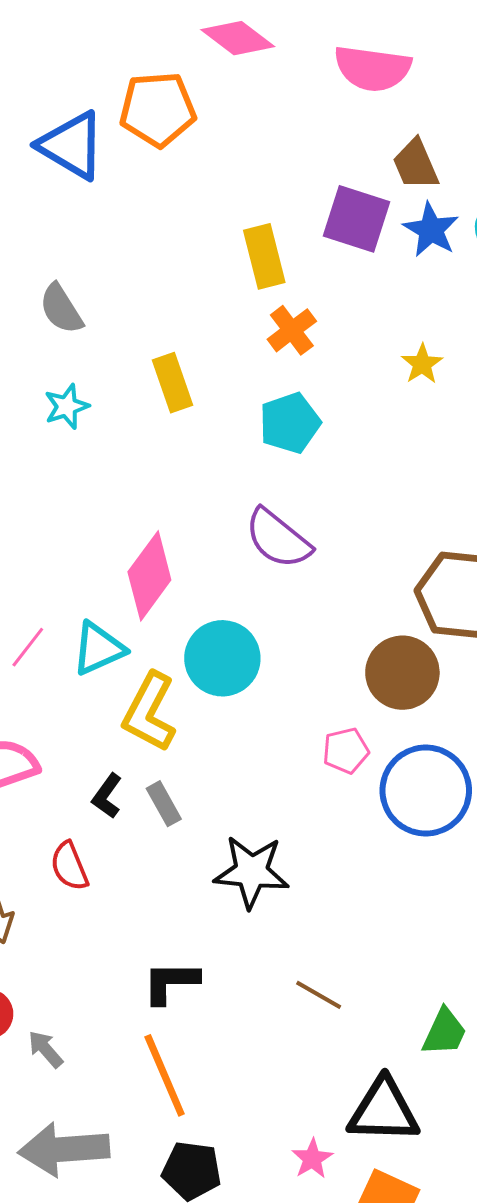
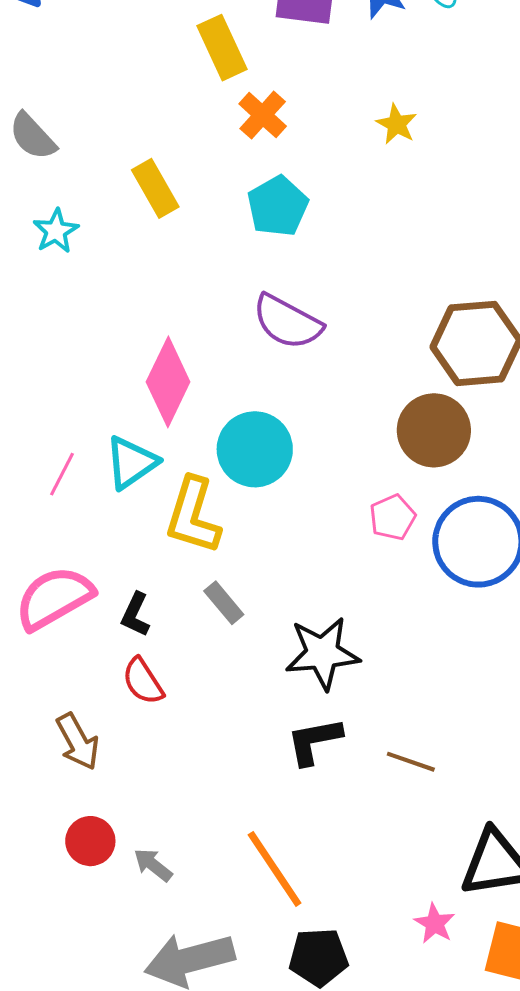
black L-shape: (107, 796) -> (135, 615), moved
black L-shape: (171, 982) -> (314, 741), moved

